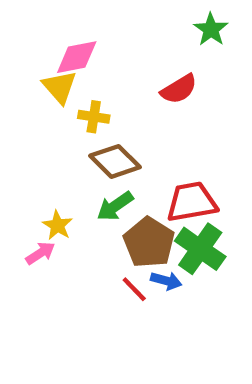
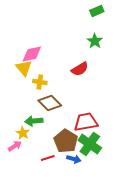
green arrow: (115, 206) -> (34, 121), moved, turned 30
red line: (134, 289) -> (48, 158), moved, turned -64

